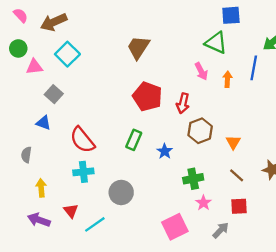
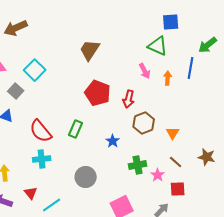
cyan square: (67, 54) -> (35, 70), moved
green rectangle: (134, 140) -> (76, 129), moved
gray circle: (121, 192) -> (86, 177), moved
pink star: (203, 203) -> (158, 175), moved

